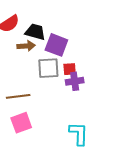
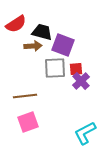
purple cross: (75, 81) -> (81, 81), turned -36
cyan L-shape: (79, 134) -> (85, 133), turned -120

